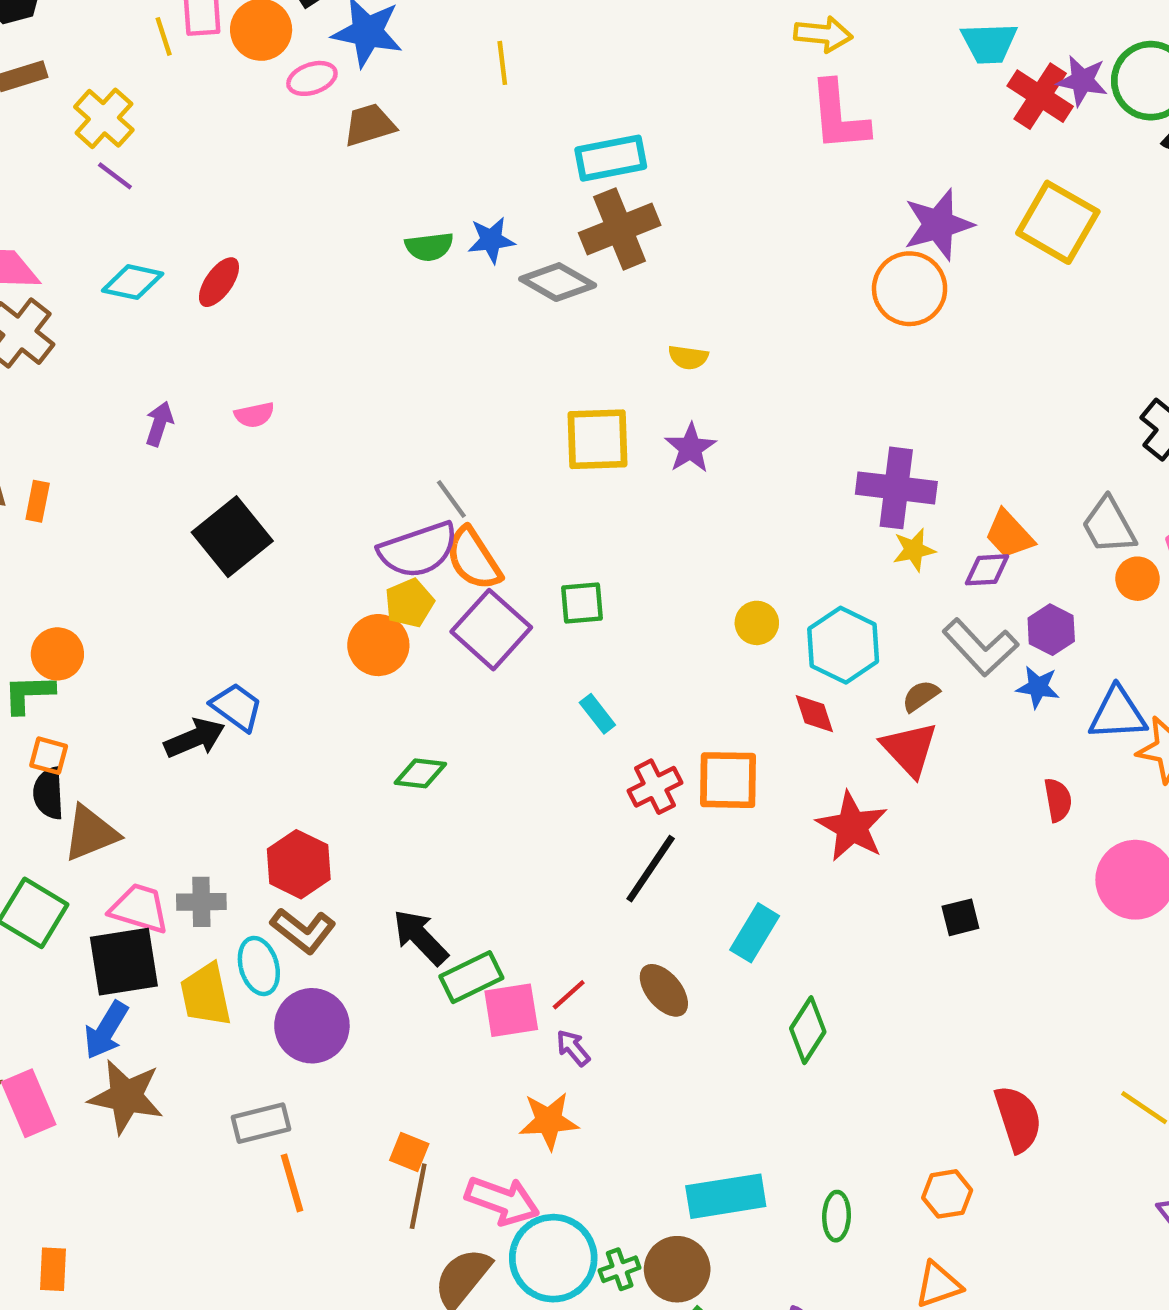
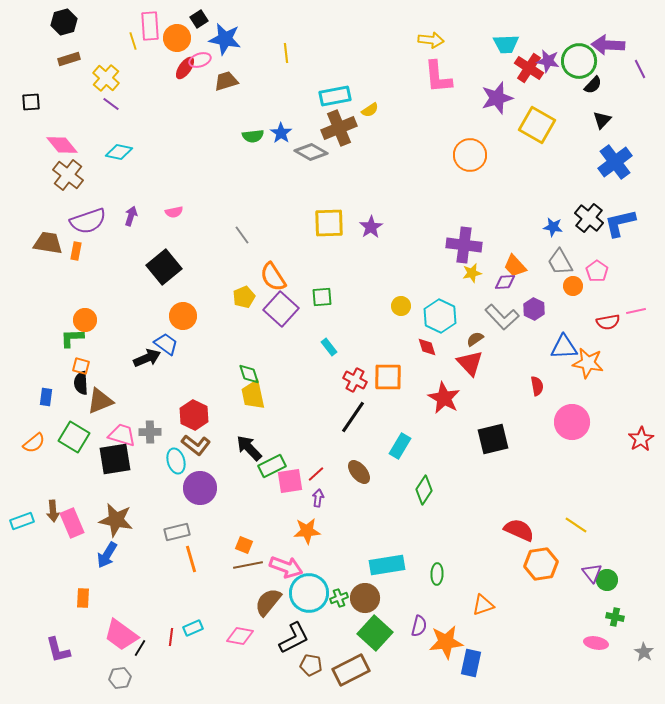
purple star: (938, 225) -> (497, 98), moved
blue star: (491, 240) -> (281, 133), turned -30
red ellipse: (219, 282) -> (185, 68), moved
yellow semicircle: (688, 357) -> (370, 110), moved, turned -42
gray line: (451, 499) -> (242, 235), moved
purple semicircle: (418, 550) -> (88, 221), moved
orange circle: (378, 645) -> (183, 316), moved
blue star: (1038, 687) -> (553, 227), moved
green diamond: (420, 773) -> (249, 374), turned 65
red cross: (655, 787) -> (355, 380), turned -35
black square: (960, 917) -> (493, 439), size x1.8
yellow trapezoid: (206, 995) -> (253, 395), moved
blue arrow: (106, 1030) -> (107, 555), moved
purple arrow: (573, 1048) -> (318, 498), turned 48
red semicircle: (1018, 1119) -> (519, 530), turned -48
orange hexagon: (947, 1194) -> (541, 564), moved, size x1.5
brown line: (418, 1196) -> (248, 565), turned 68

